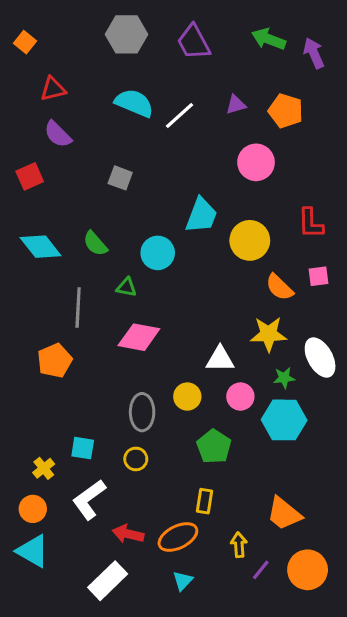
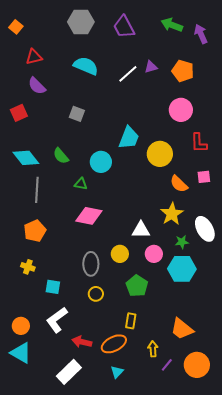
white line: (180, 116) -> (128, 74), moved
pink circle: (256, 162) -> (181, 110), moved
gray line: (78, 308) -> (37, 190), moved
yellow star: (269, 334) -> (172, 214), turned -30
yellow circle: (136, 459) -> (96, 294), moved
yellow cross: (44, 468) -> (28, 267), moved, turned -32

